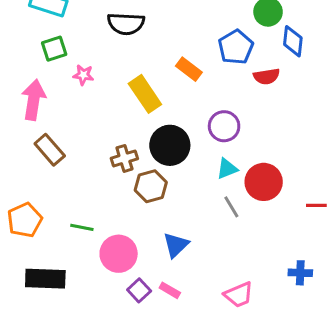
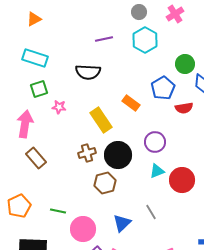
brown cross: (124, 158) -> (87, 153), moved
gray line: (231, 207) -> (151, 212), moved

